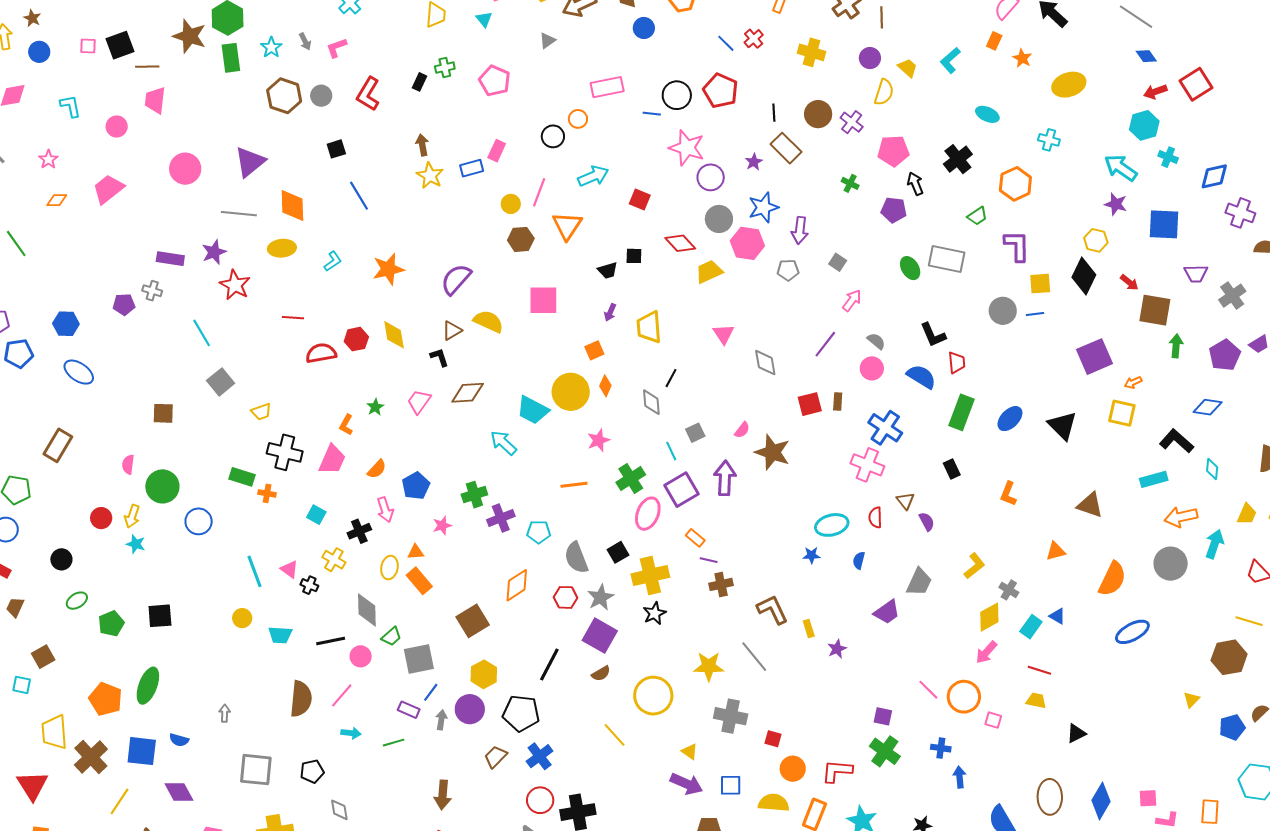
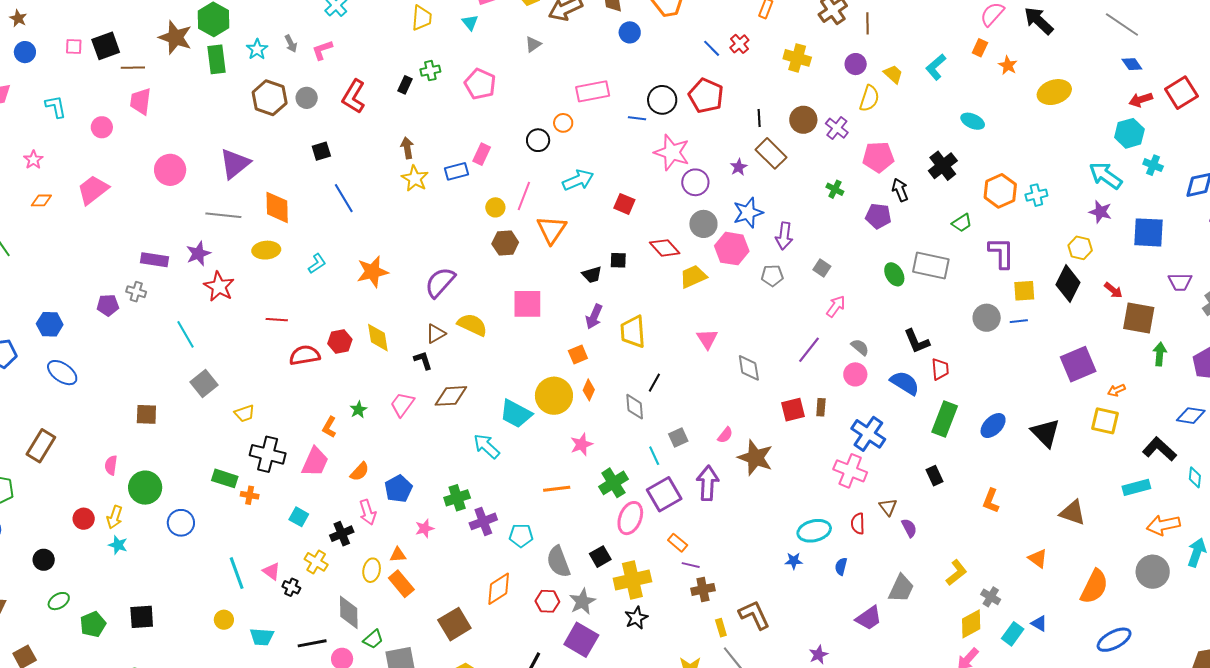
cyan cross: (1049, 140) -> (1036, 195), moved, turned -30
purple arrow: (610, 312) -> (594, 317), size x1.4
orange triangle: (1056, 551) -> (1038, 558), turned 50
yellow rectangle: (809, 628) -> (721, 628), moved

